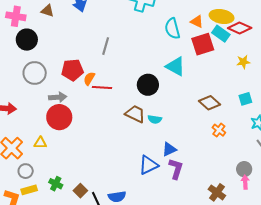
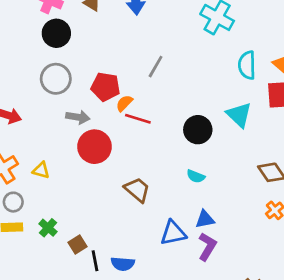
brown trapezoid: (135, 114) -> (137, 190), moved
red circle: (59, 117) -> (95, 147), moved

